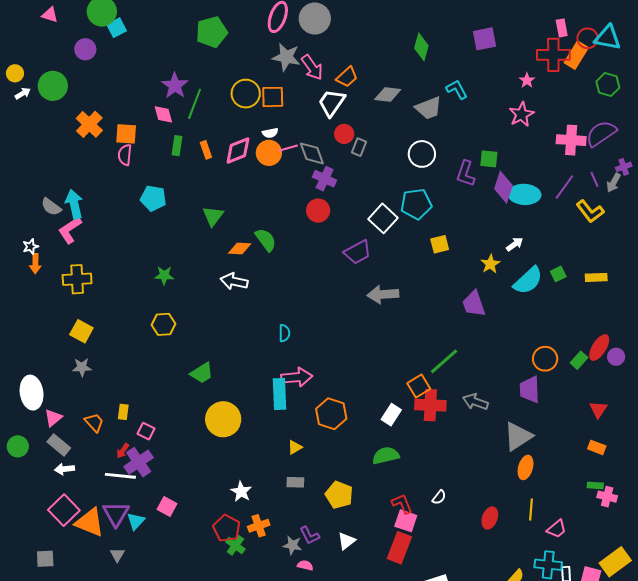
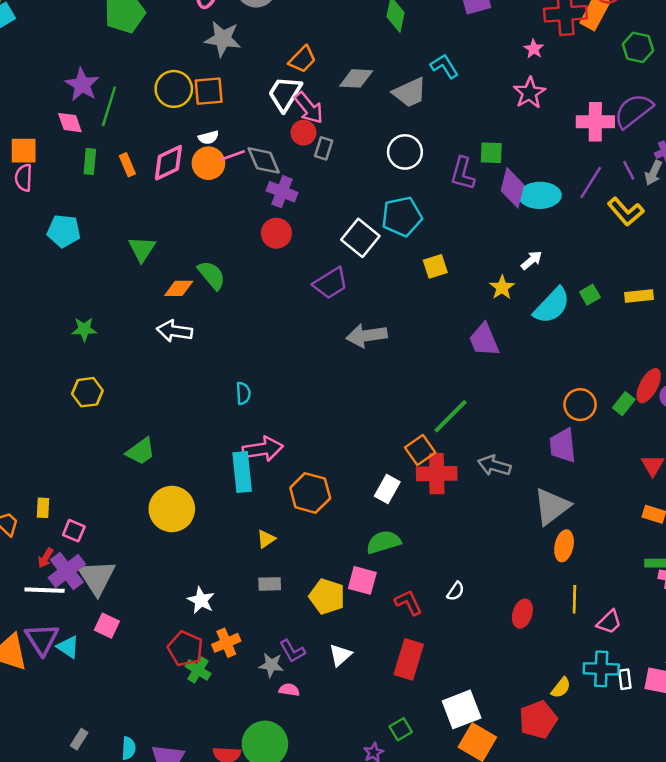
pink arrow: (312, 67) -> (309, 108), moved
cyan triangle: (136, 521) -> (68, 647), turned -36
pink square: (406, 521) -> (362, 580), moved
gray triangle: (117, 555) -> (97, 577), moved, size x2.0

